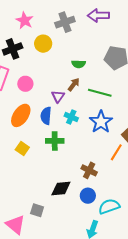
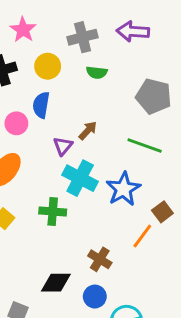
green semicircle: (79, 64) -> (97, 72), moved
green line: (100, 93) -> (145, 145), moved
blue semicircle: (46, 116) -> (41, 105), moved
cyan cross: (71, 117) -> (80, 178), size x1.6

